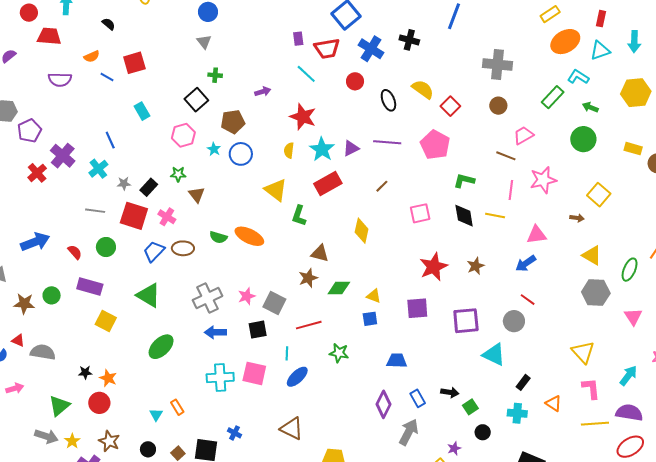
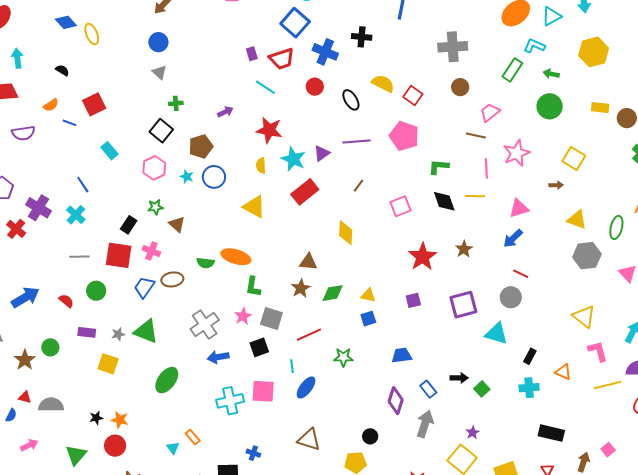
gray star: (124, 184) -> (118, 334), moved
green L-shape: (299, 216) -> (253, 287), moved
purple rectangle: (90, 287) -> (87, 332), size x0.7
brown star: (24, 304) -> (25, 360), turned -30
purple square: (417, 308) -> (413, 300), size x0.7
black circle: (483, 432) -> (370, 436), moved

